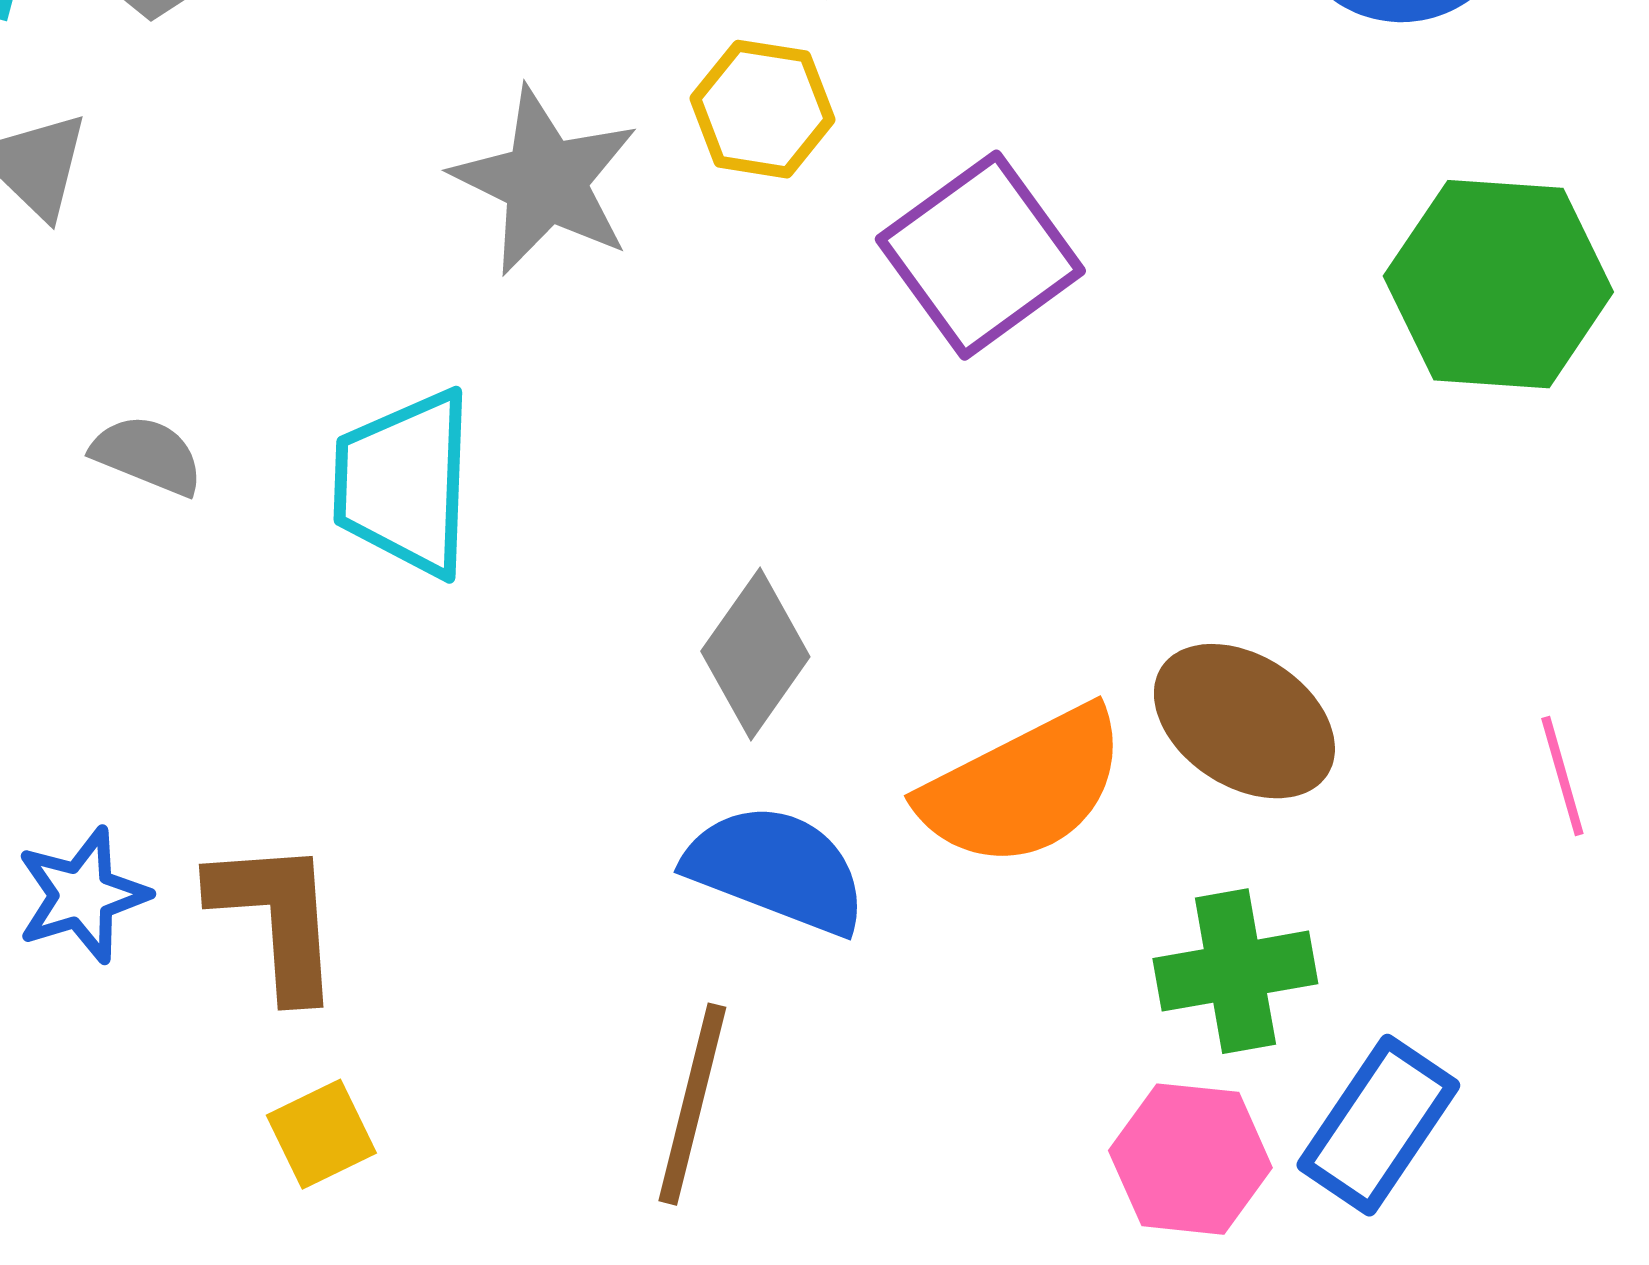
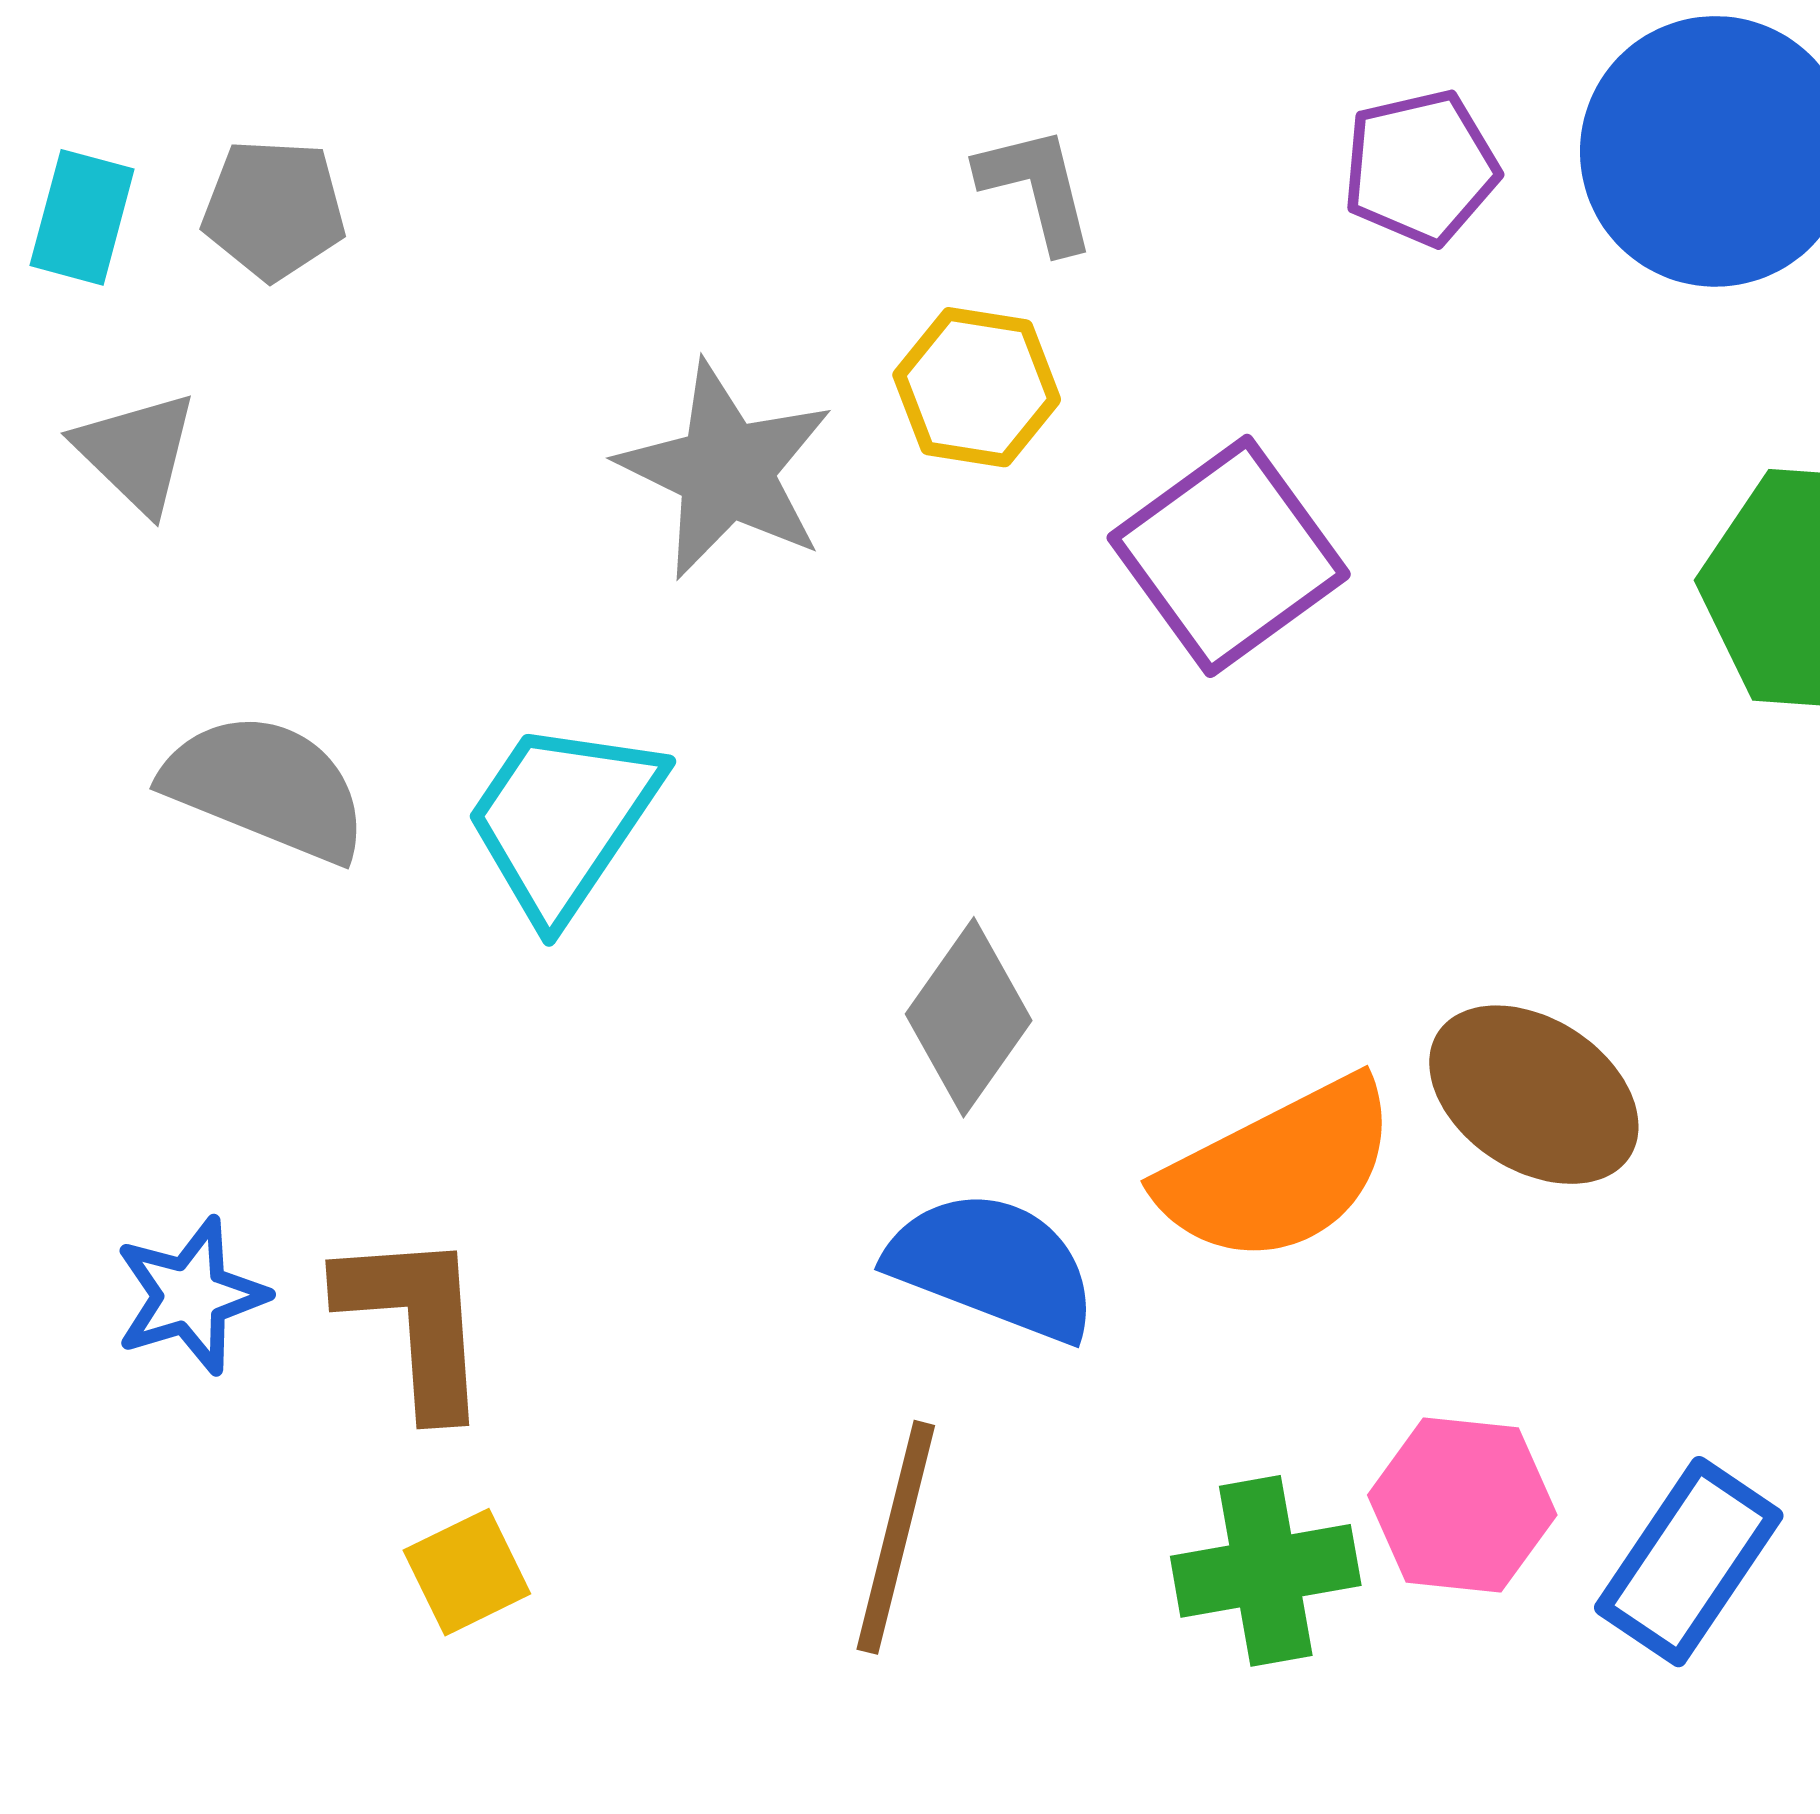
gray semicircle: (147, 455) -> (266, 787), size x1.6
cyan trapezoid: (404, 483) -> (563, 820), turned 32
green cross: (1235, 971) -> (1266, 1571), moved
pink hexagon: (1190, 1159) -> (1462, 1505), moved

